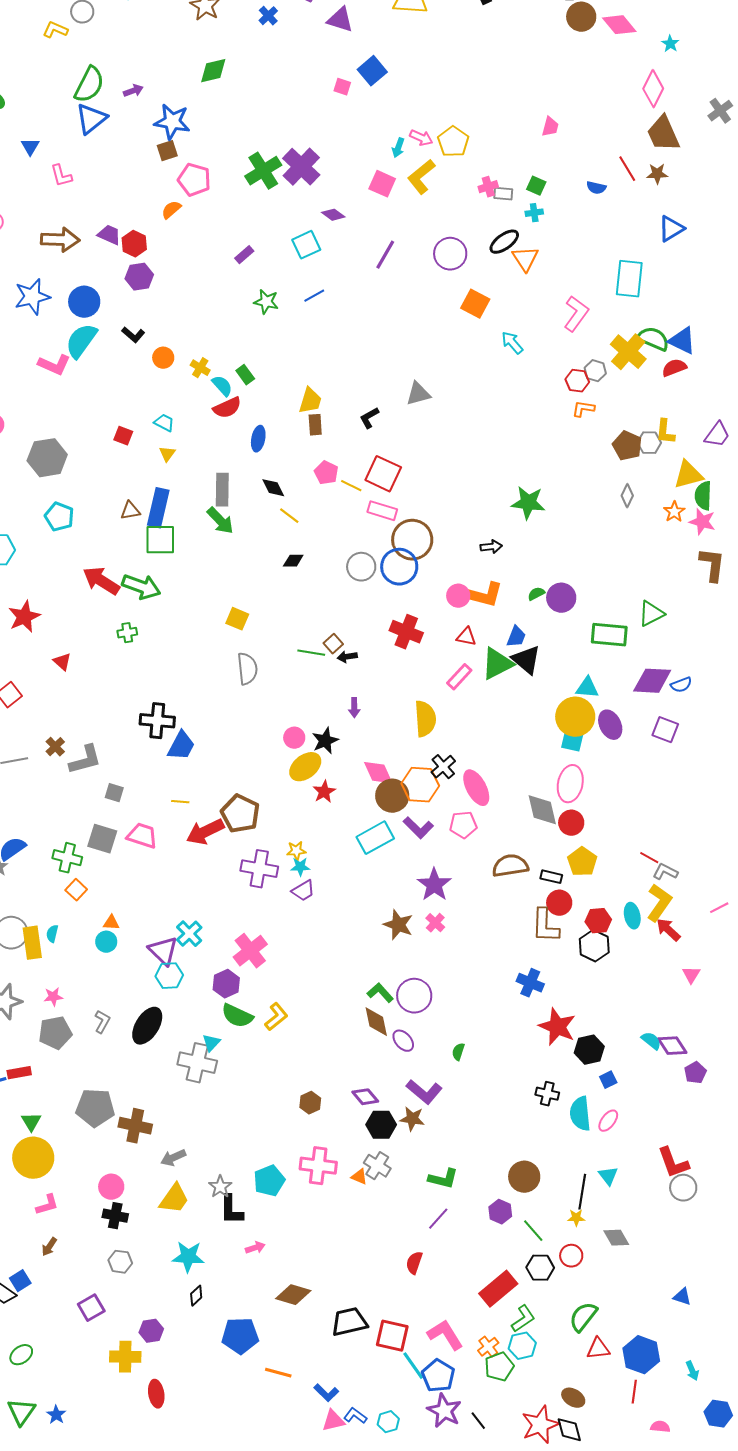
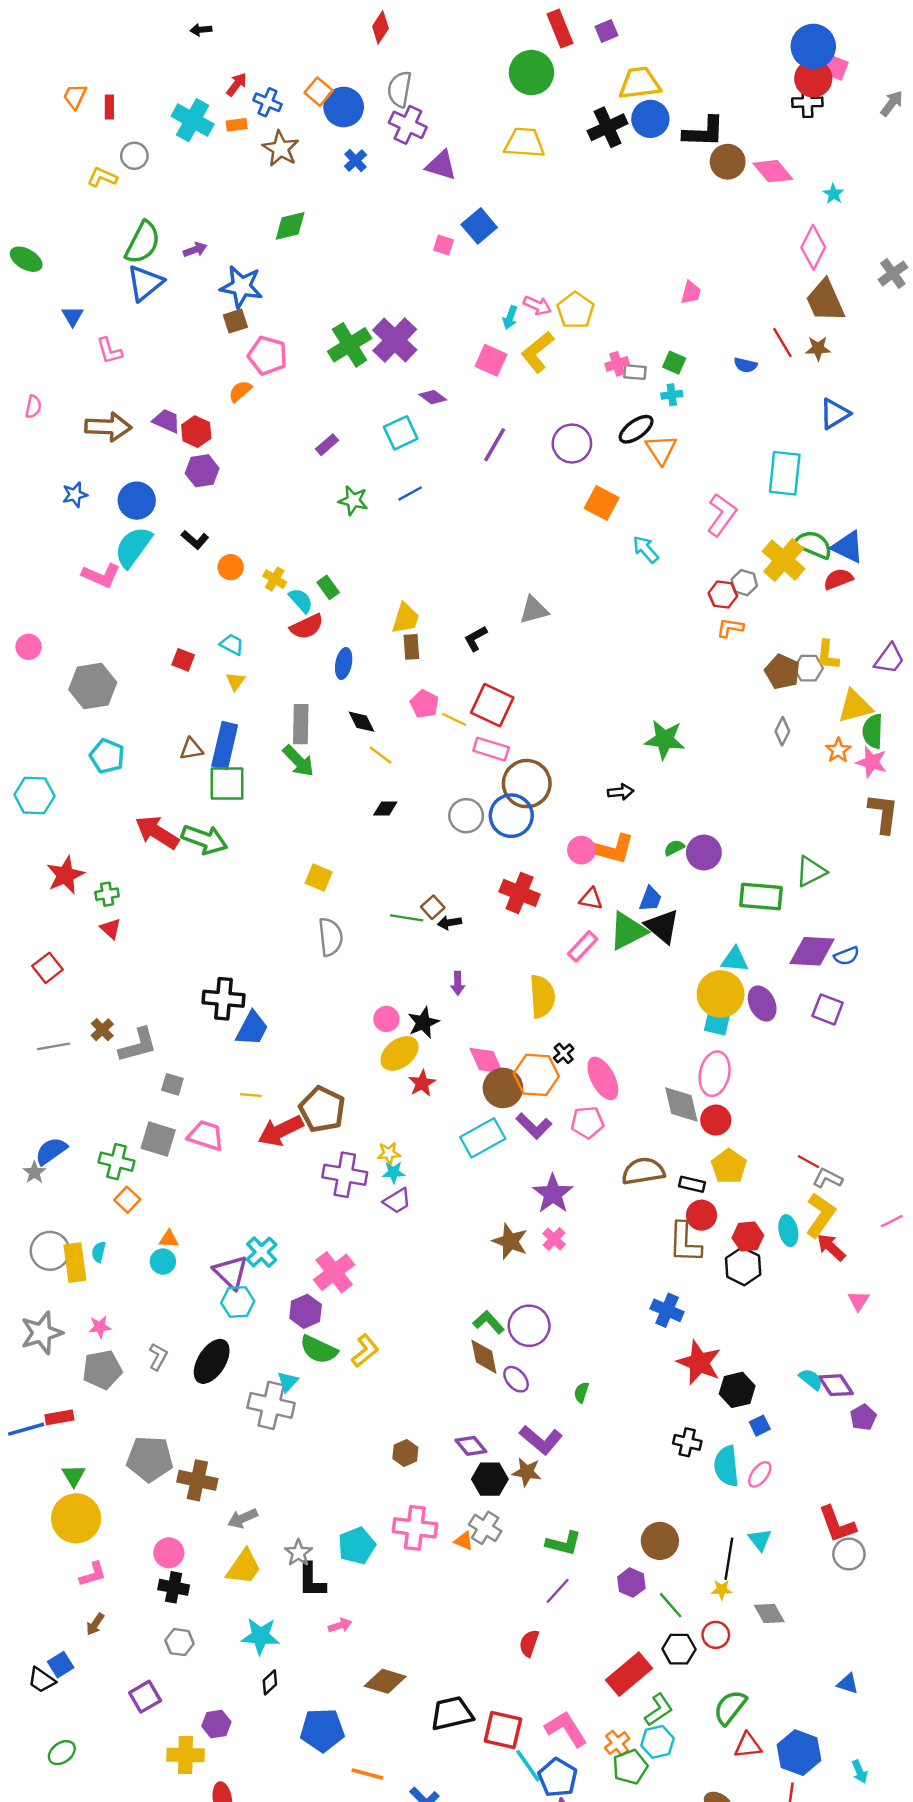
blue star: (32, 297) -> (75, 495), size x0.6
green cross: (127, 633) -> (107, 894), moved
black cross: (443, 767) -> (564, 1053), size x0.7

